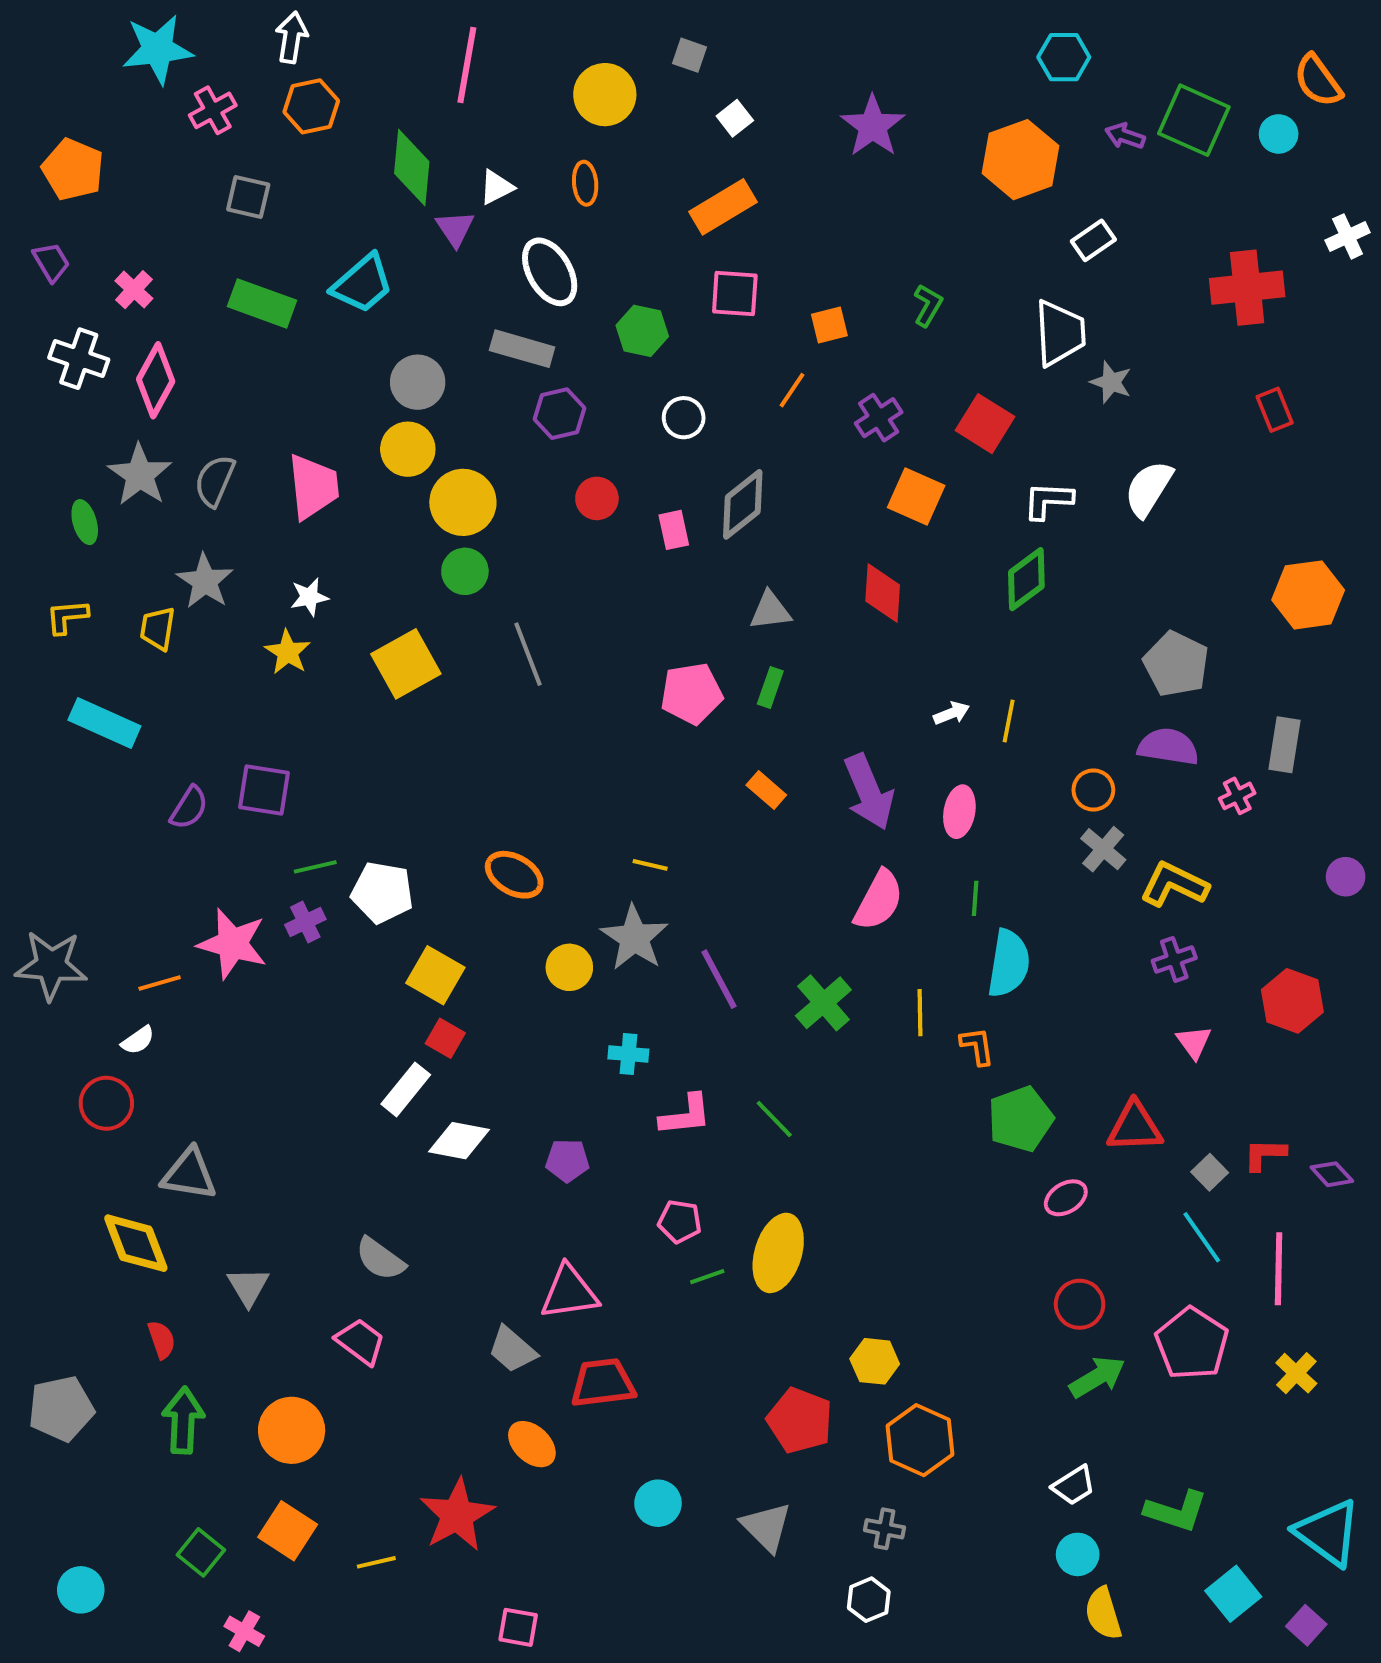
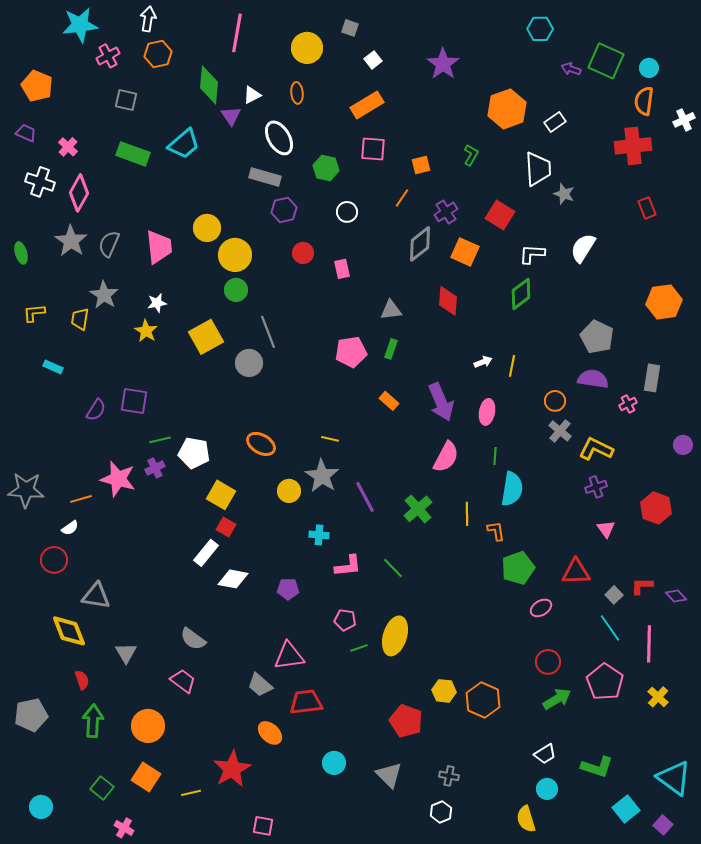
orange semicircle: (1318, 81) -> (644, 101), moved, turned 44
orange hexagon: (1020, 160) -> (507, 109), moved
purple trapezoid: (51, 262) -> (26, 133), turned -35
gray circle: (418, 382) -> (249, 363), moved
gray diamond: (743, 504) -> (420, 244), moved
green ellipse: (85, 522) -> (21, 253), moved
cyan rectangle: (104, 723) -> (53, 367), size x0.6
orange hexagon: (920, 1440) -> (483, 700), moved
yellow semicircle: (1103, 1614) -> (526, 819), moved

